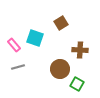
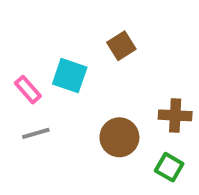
brown cross: (80, 50) -> (175, 115), moved
green square: (77, 84) -> (169, 167), moved

